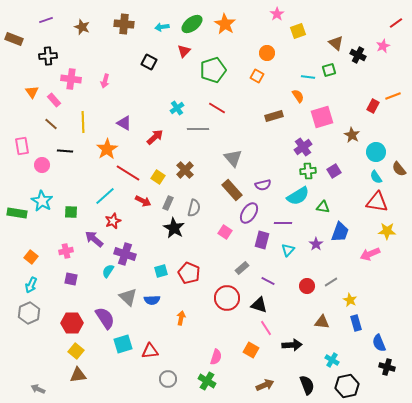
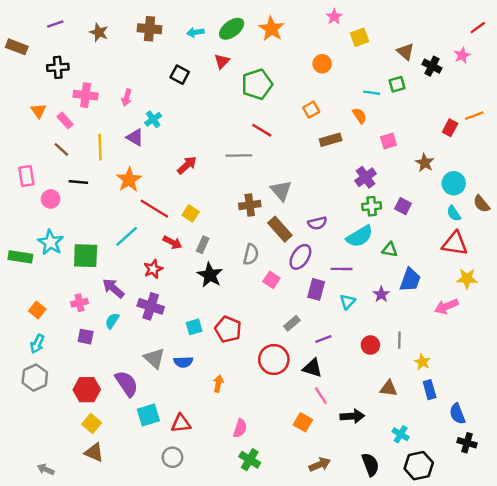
orange square: (257, 76) -> (311, 110), moved, turned 32
cyan cross: (177, 108) -> (153, 119), moved
pink square: (322, 117) -> (389, 141), size x0.6
purple triangle: (124, 123) -> (135, 137), moved
brown cross: (185, 170) -> (250, 205), moved, turned 36
purple square: (334, 171) -> (403, 206), turned -32
gray semicircle: (194, 208) -> (251, 254), moved
green square: (71, 212) -> (86, 256), size x1.6
red star: (113, 221) -> (153, 269), moved
cyan semicircle: (108, 271) -> (112, 321), moved
purple line: (268, 281) -> (323, 339), turned -48
gray line: (331, 282) -> (399, 340), turned -56
pink semicircle: (216, 357) -> (240, 428), moved
brown triangle: (78, 375) -> (94, 452), turned 30
gray circle: (168, 379) -> (172, 457), moved

